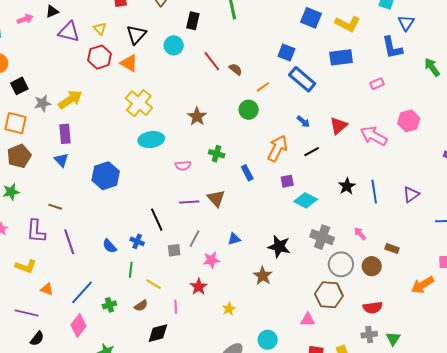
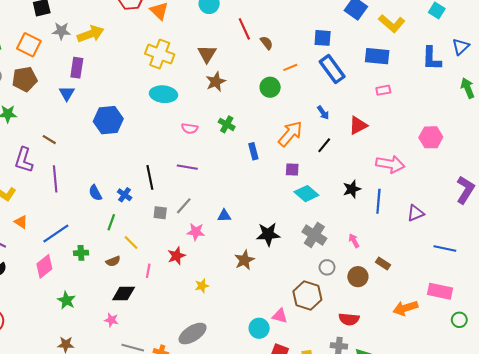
blue triangle: (406, 23) -> (461, 47), moved
blue square: (286, 52) -> (323, 38), turned -30
pink rectangle: (377, 84) -> (383, 90), moved
yellow cross: (139, 103) -> (160, 54), turned -32
pink arrow: (374, 136) -> (390, 164), moved, turned 148
black line: (312, 152) -> (324, 145), turned -35
brown triangle: (216, 198) -> (207, 54), moved
black star: (279, 247) -> (268, 234), turned -30
gray circle: (341, 264) -> (327, 267), size x0.6
cyan circle: (268, 340) -> (259, 328), moved

